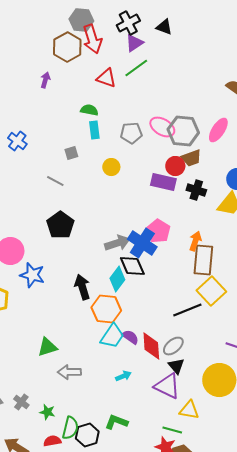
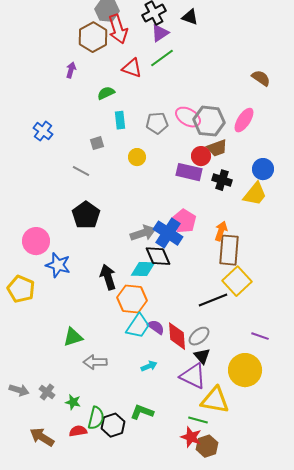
green semicircle: (89, 110) -> (106, 93), moved, turned -36
cyan diamond: (117, 279) -> (143, 269), turned 55
yellow triangle: (189, 410) -> (215, 400), size x1.4

